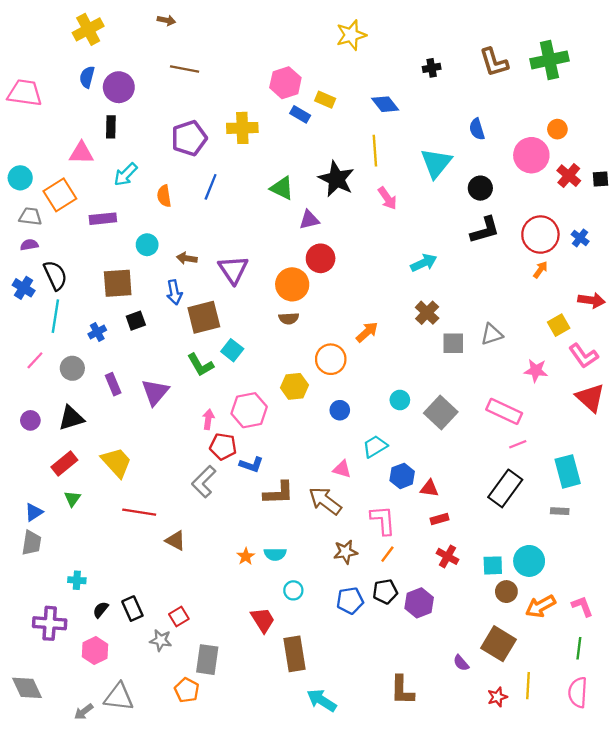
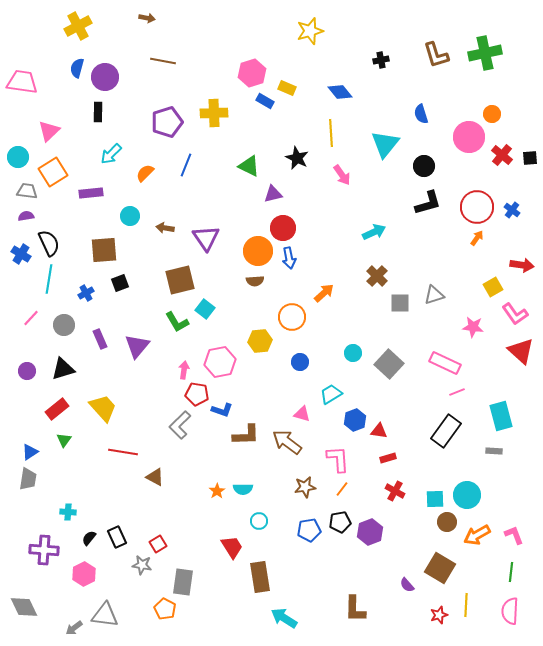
pink triangle: (81, 153) -> (49, 131), moved, turned -45
black star: (336, 179) -> (297, 158), size x0.7
orange semicircle: (164, 196) -> (145, 173), turned 54
blue arrow: (174, 292) -> (289, 258), moved

